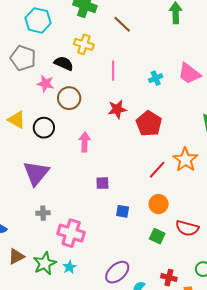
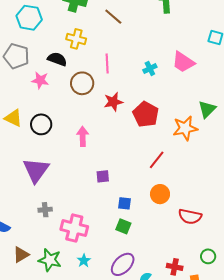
brown circle: (69, 98) -> (82, 83), moved
orange star: (185, 160) -> (185, 128), moved, turned 30
green square: (157, 236) -> (123, 226), moved
green star: (45, 263) -> (50, 260), turned -30
cyan star: (69, 267) -> (84, 261), moved

